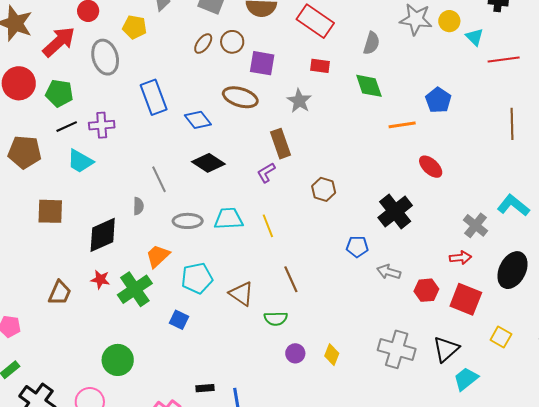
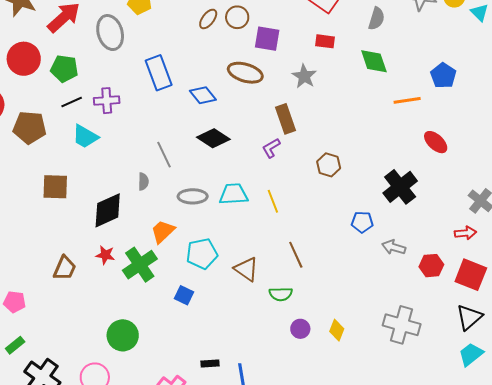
black triangle: (446, 349) -> (469, 317), moved

